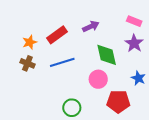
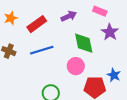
pink rectangle: (134, 21) -> (100, 11), moved
orange star: (30, 42) -> (11, 18), moved
blue star: (138, 78) -> (114, 75), moved

